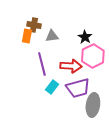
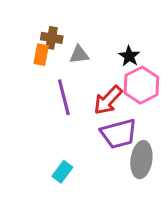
red arrow: (71, 66) -> (108, 100), turned 130
cyan rectangle: (52, 87) -> (62, 172), moved

